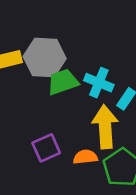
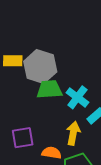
yellow arrow: (105, 127) -> (73, 133), size x0.7

